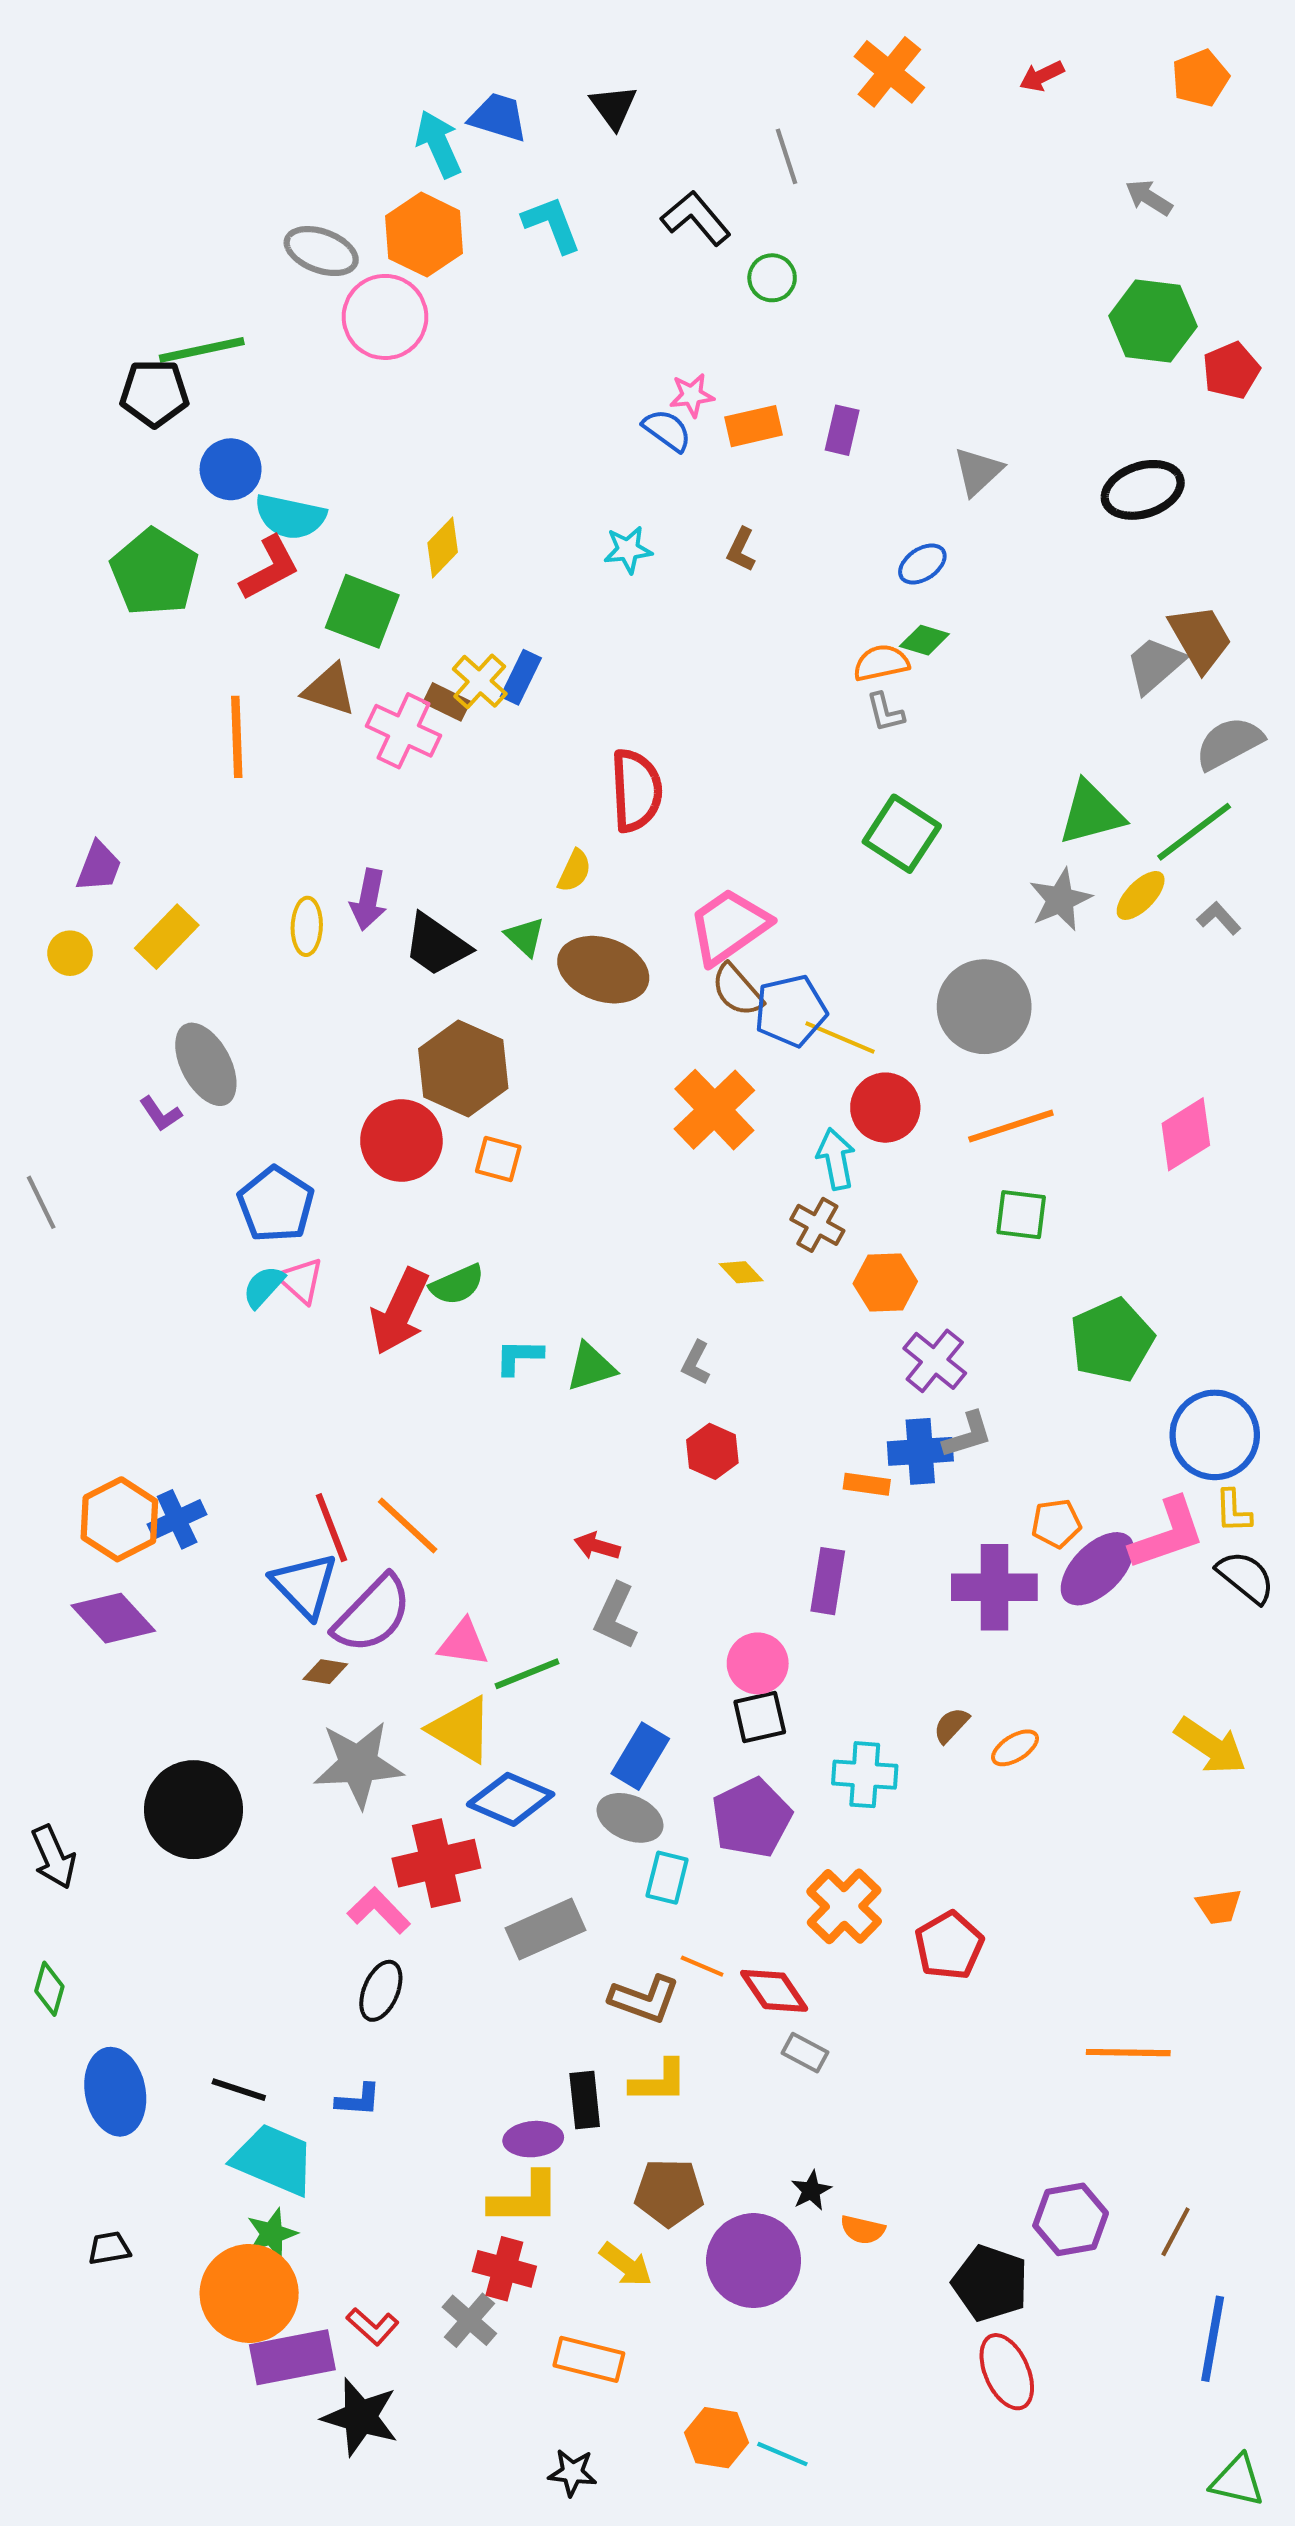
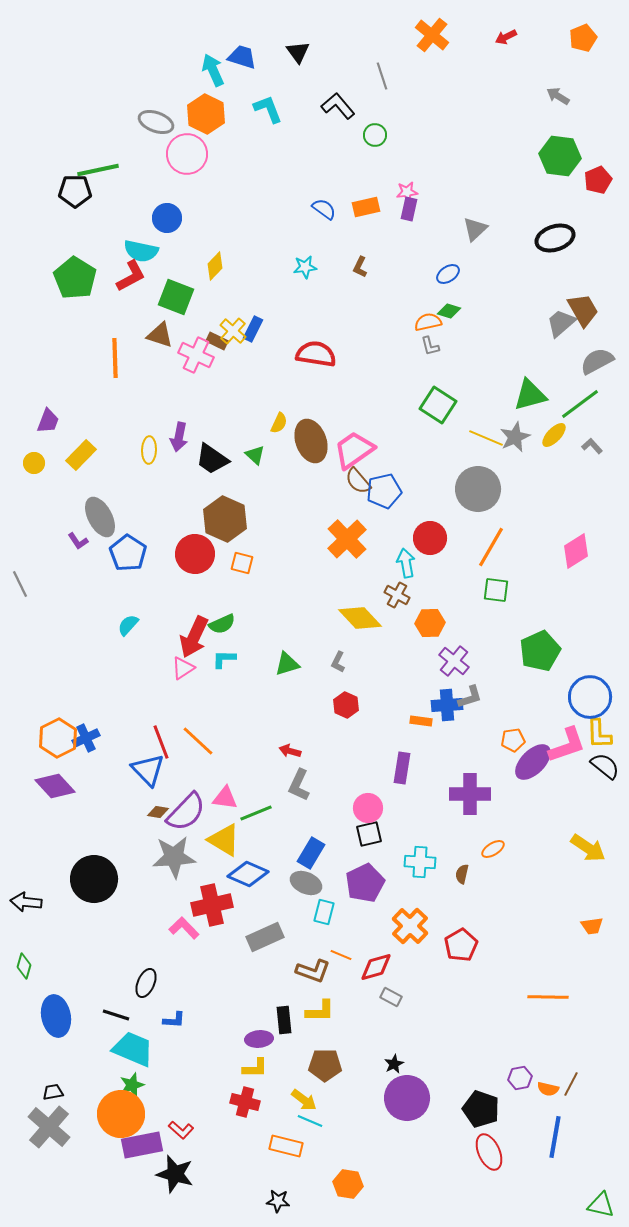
pink star: (692, 395) -> (407, 192), moved
blue circle: (231, 469) -> (167, 218), moved
red semicircle: (636, 790) -> (316, 354), moved, turned -78
brown ellipse: (603, 970) -> (311, 441), moved, turned 51
yellow line: (840, 1038) -> (486, 438), moved
orange line: (1011, 1126) -> (491, 547), turned -42
blue pentagon: (276, 1204) -> (128, 553), moved
yellow diamond: (741, 1272) -> (360, 618), size x2.0
pink triangle: (301, 1281) -> (183, 668), moved, turned 45
cyan L-shape: (519, 1357) -> (224, 659), moved
yellow L-shape: (1233, 1511) -> (599, 734), size x1.4
purple cross: (994, 1587) -> (470, 794), moved
purple semicircle: (373, 1614) -> (186, 812), moved
brown semicircle: (951, 1725) -> (462, 874), moved, turned -30
black arrow: (54, 1857) -> (26, 902), turned 120
black ellipse: (381, 1991) -> (146, 983), moved
red diamond: (774, 1991) -> (376, 967), turned -72
yellow L-shape: (525, 2199) -> (255, 1068), size x0.7
purple hexagon: (1071, 2219) -> (520, 1078), size x0.7
orange semicircle: (863, 2230) -> (548, 1089), moved
purple circle: (754, 2261) -> (407, 1098), moved
gray cross: (469, 2320) -> (49, 1127), moved, size x1.6
blue line: (1213, 2339) -> (555, 1137), moved
cyan line: (782, 2454) -> (310, 1121), moved

